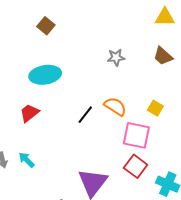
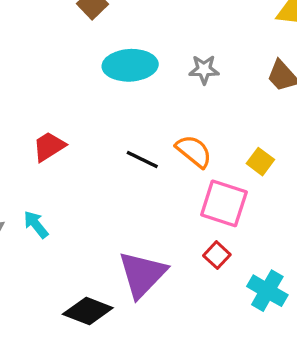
cyan ellipse: (45, 75) -> (130, 65), moved
black line: (85, 115) -> (142, 159), turned 72
red square: (136, 166) -> (217, 255), size x0.7

